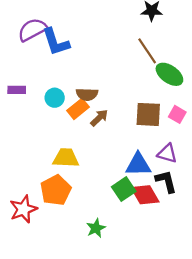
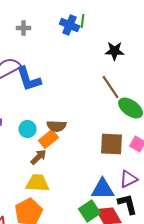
brown arrow: (99, 118) -> (39, 157), moved
purple triangle: (167, 153) -> (129, 179), turned -42

